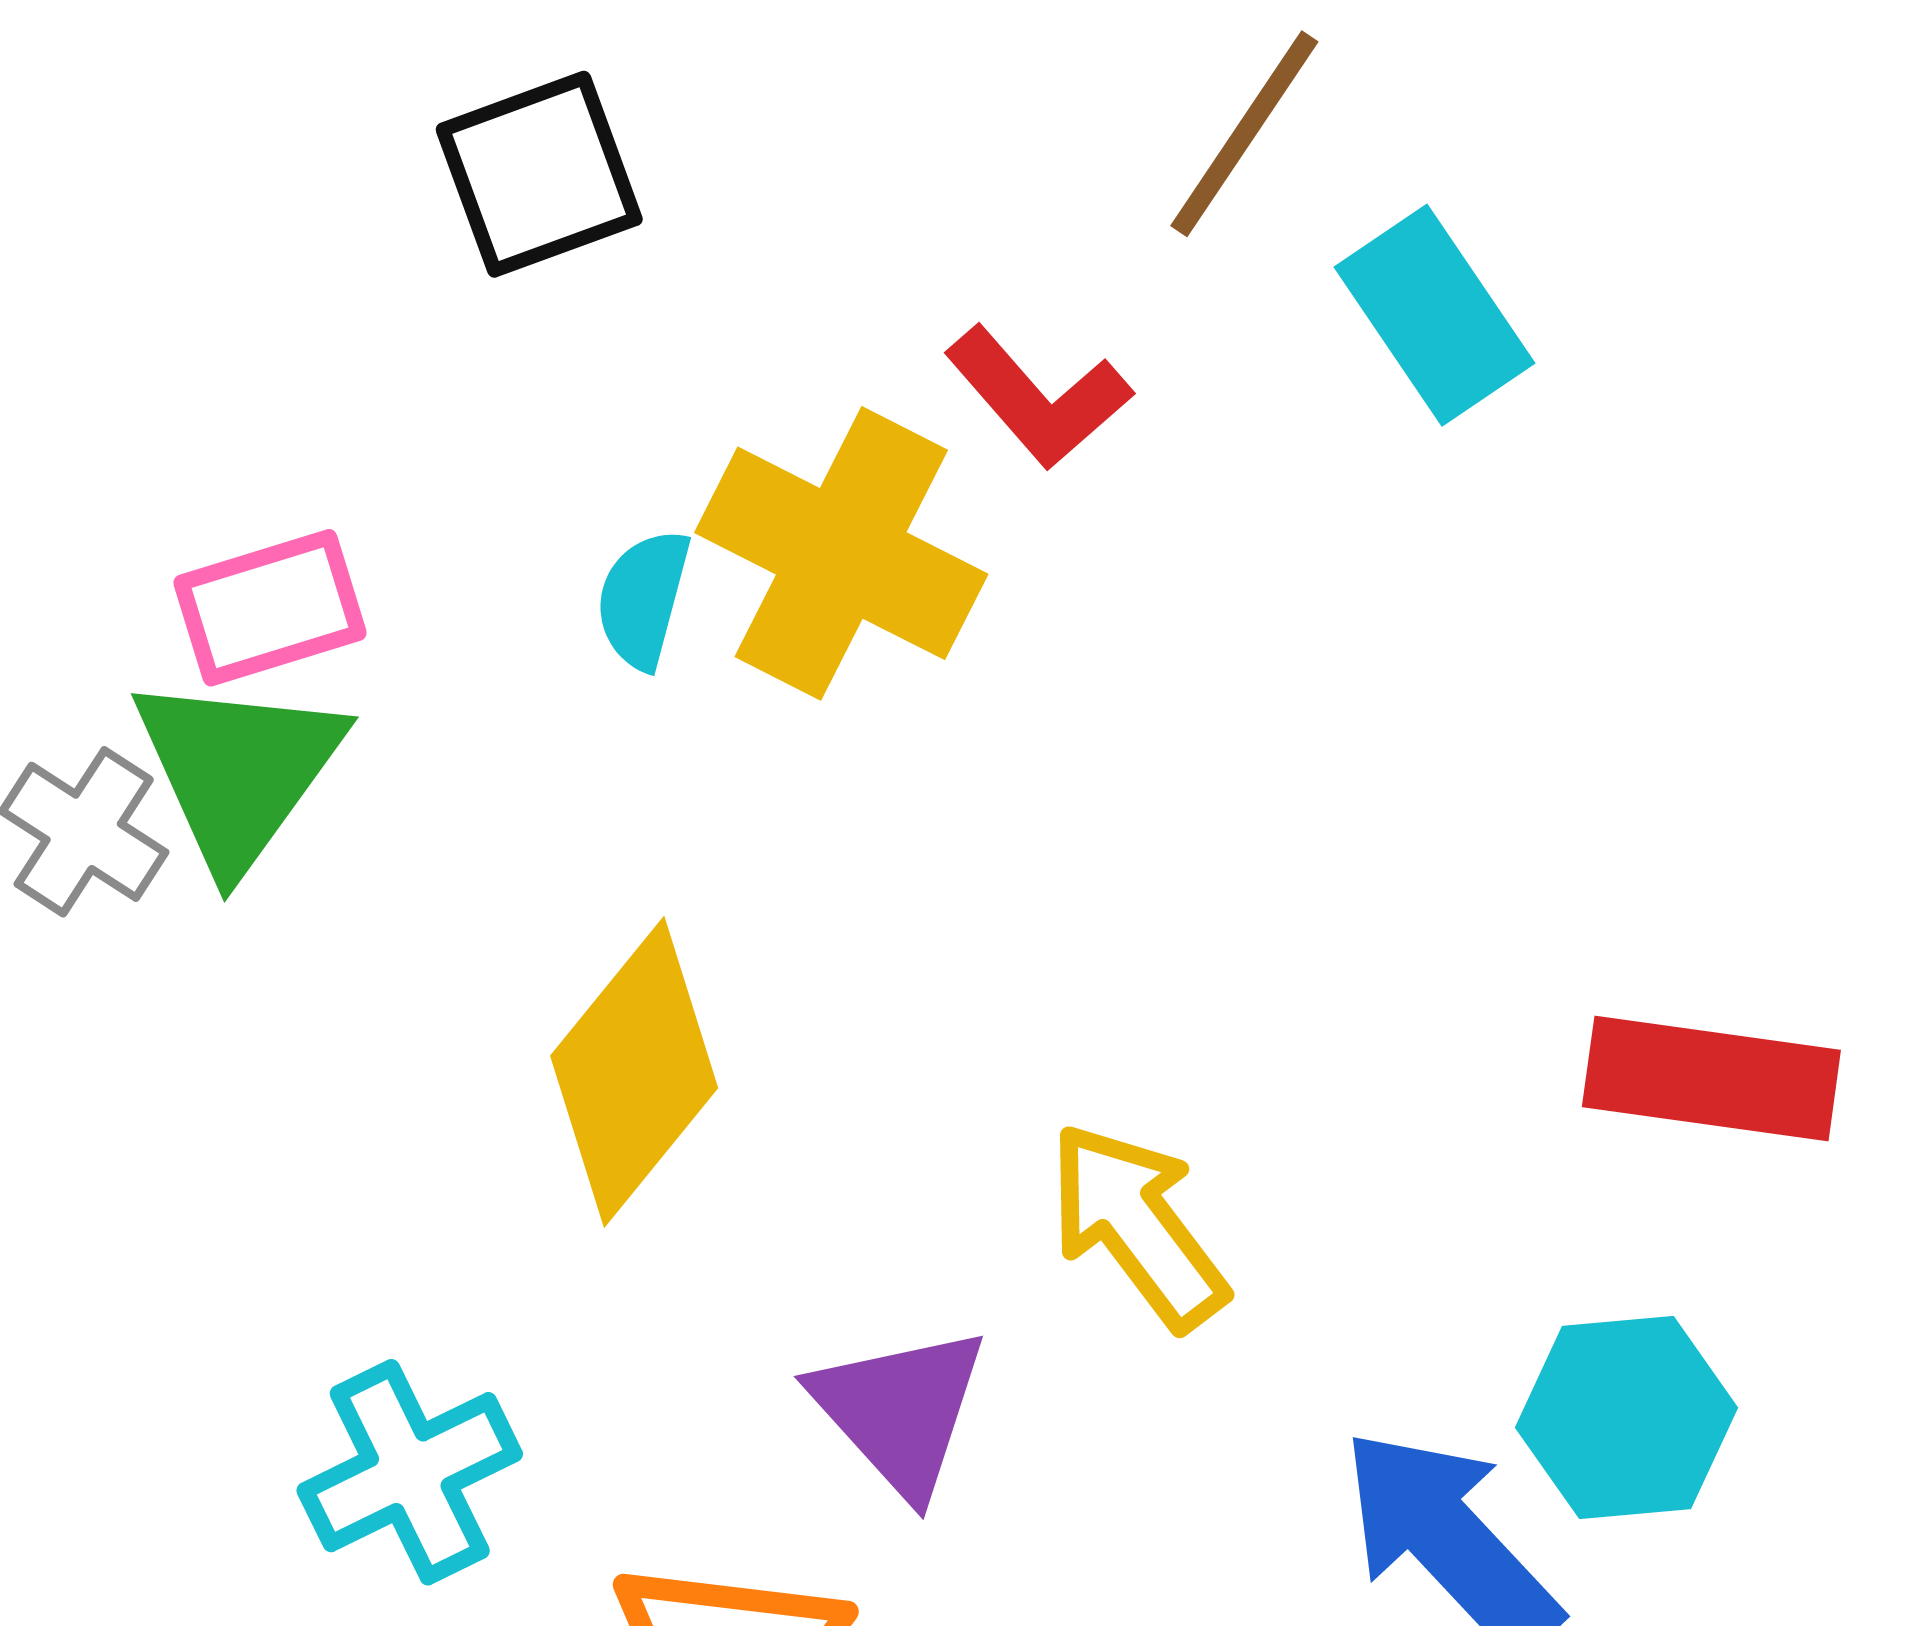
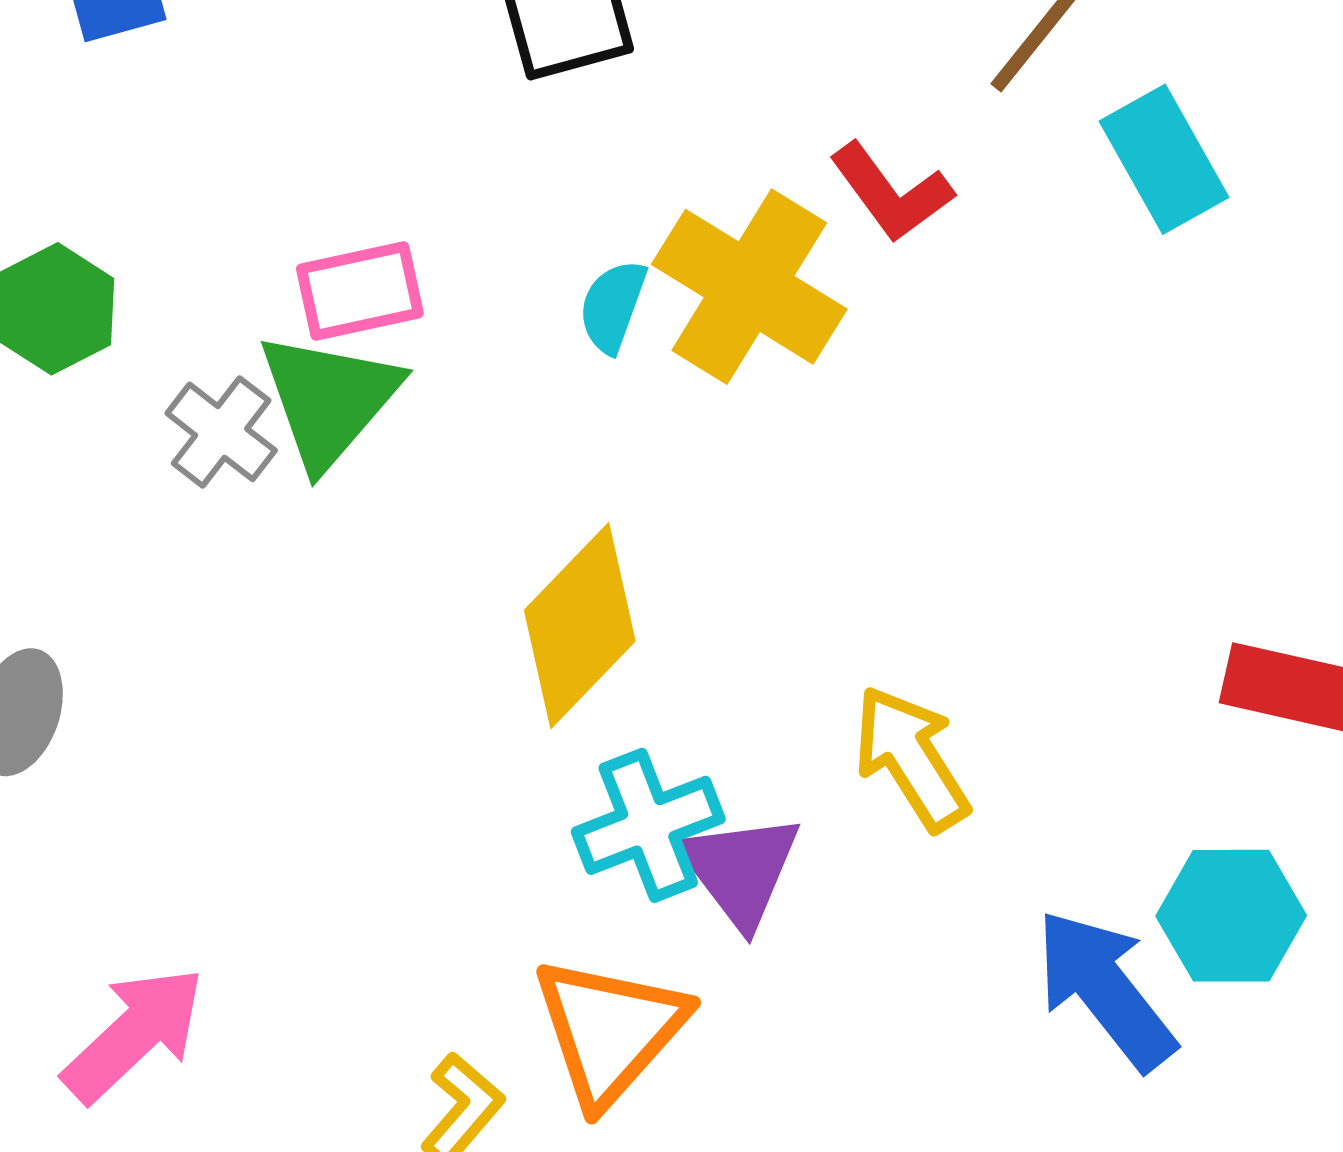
cyan cross: (410, 1472) -> (648, 825), moved

